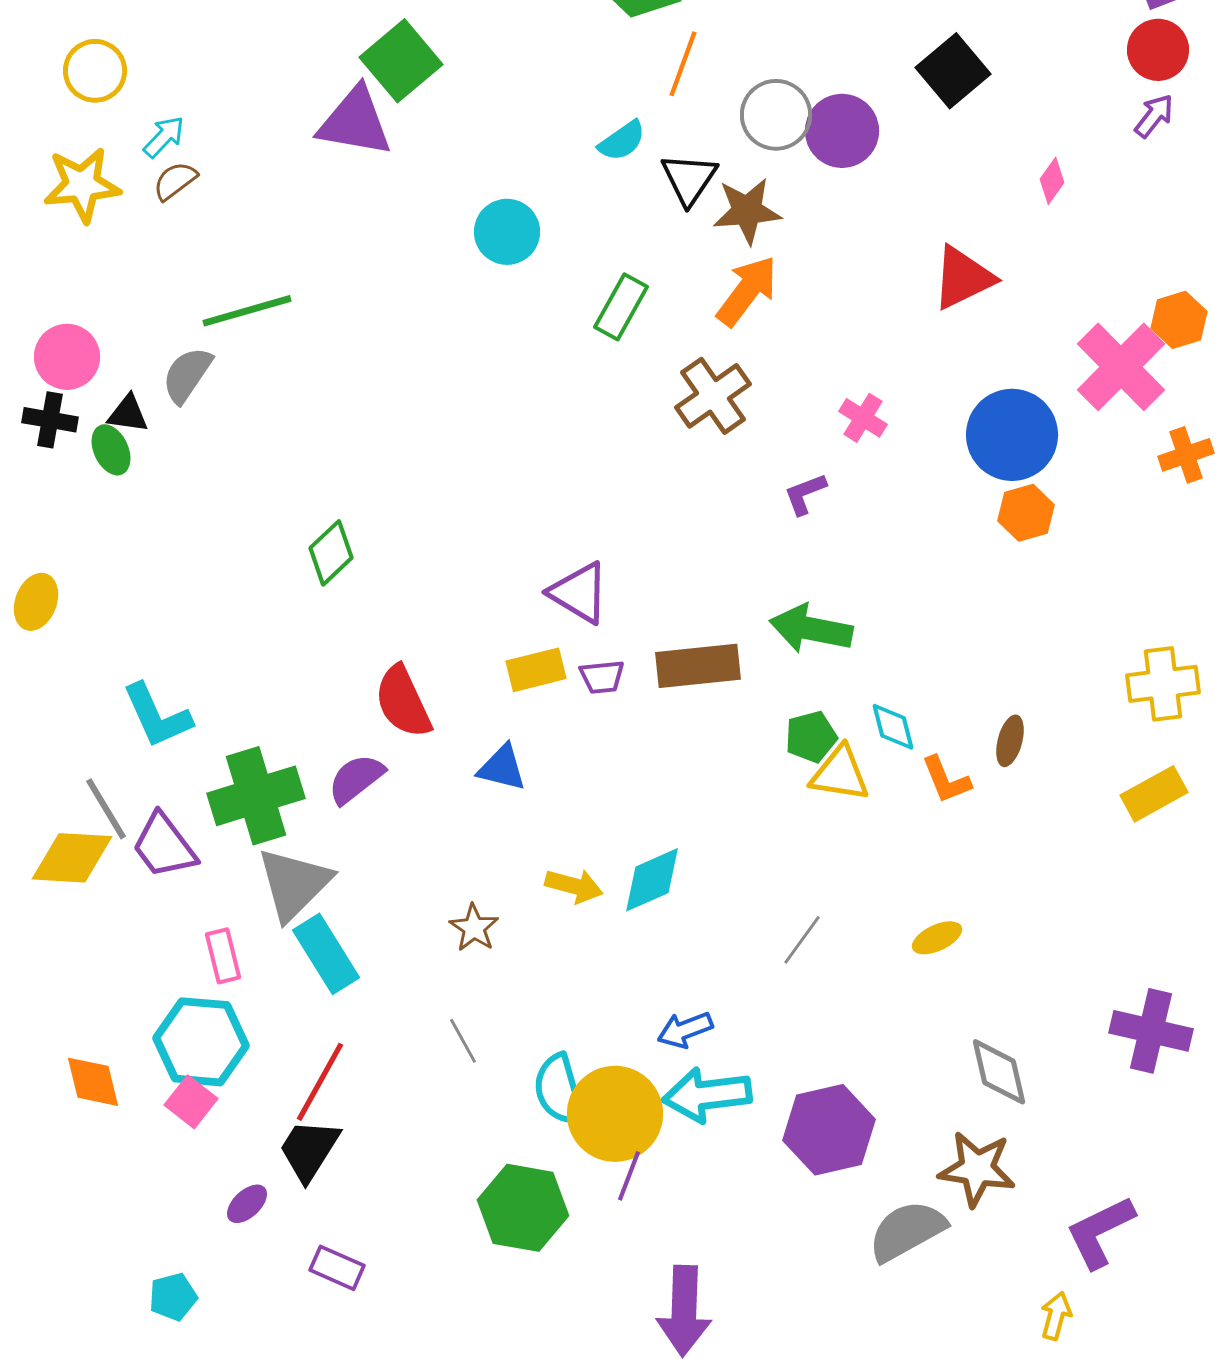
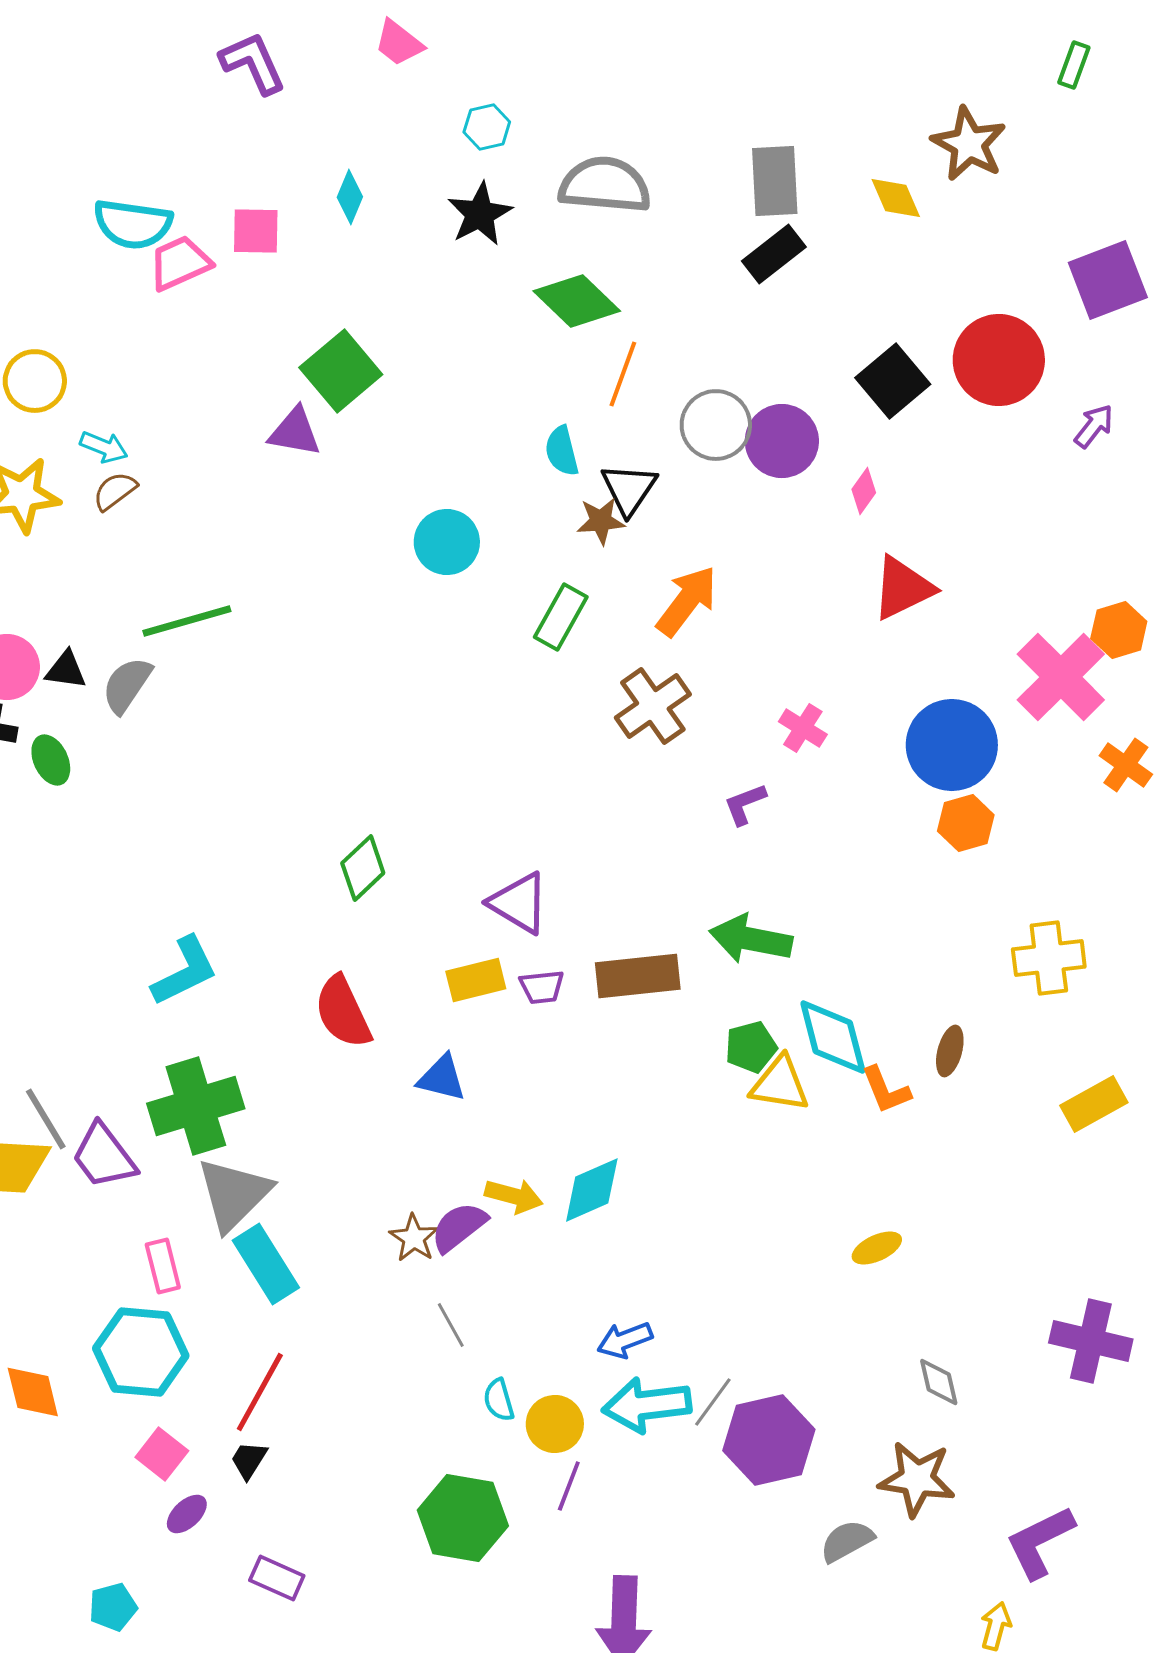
red circle: (1158, 50) -> (999, 360), moved, size x1.5
purple triangle: (355, 122) -> (295, 432), size x0.7
cyan arrow: (164, 137) -> (104, 447), turned 69
cyan semicircle: (622, 141) -> (562, 451), turned 111
pink diamond: (1052, 181) -> (864, 491), moved
brown star: (747, 211) -> (601, 521), moved, size x0.7
black triangle: (128, 414) -> (66, 670), moved
orange cross: (1186, 455) -> (1126, 765), turned -36
green diamond: (331, 553) -> (363, 868), moved
yellow cross: (1163, 684) -> (1049, 958), moved
cyan L-shape: (157, 716) -> (185, 971), moved, turned -92
cyan diamond: (893, 727) -> (833, 1037), size x1.6
purple semicircle: (356, 779) -> (459, 1227), moved
gray line: (802, 940) -> (713, 1402), moved
gray line: (463, 1041) -> (451, 1325), moved
gray diamond: (999, 1072) -> (939, 1382), size x0.7
cyan semicircle: (559, 1090) -> (499, 1400), size x0.6
pink square: (191, 1102) -> (162, 1454), moved
yellow circle: (615, 1114) -> (555, 1424), size x0.6
black trapezoid: (309, 1150) -> (249, 1460), size x0.6
gray semicircle: (907, 1231) -> (847, 1541), size x0.7

